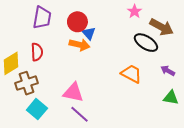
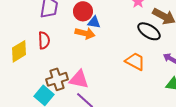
blue triangle: (89, 33) -> (94, 22), turned -40
brown cross: (27, 83) -> (57, 79), moved

